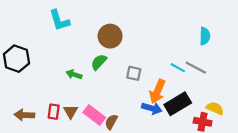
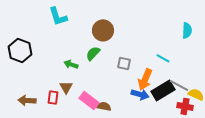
gray line: (196, 68) -> (179, 85), moved
brown triangle: (71, 112) -> (66, 87), moved
brown semicircle: (111, 122) -> (104, 106), turned 72

